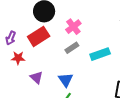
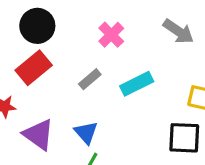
pink cross: (73, 27) -> (111, 35), moved
purple triangle: (37, 77) -> (39, 135), size x1.5

